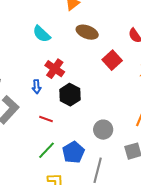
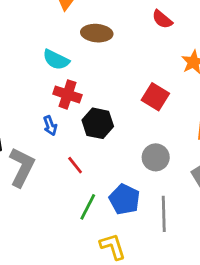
cyan semicircle: (42, 34) -> (56, 60), moved
red square: (112, 60) -> (155, 97), moved
red line: (46, 119) -> (75, 165), turned 48

